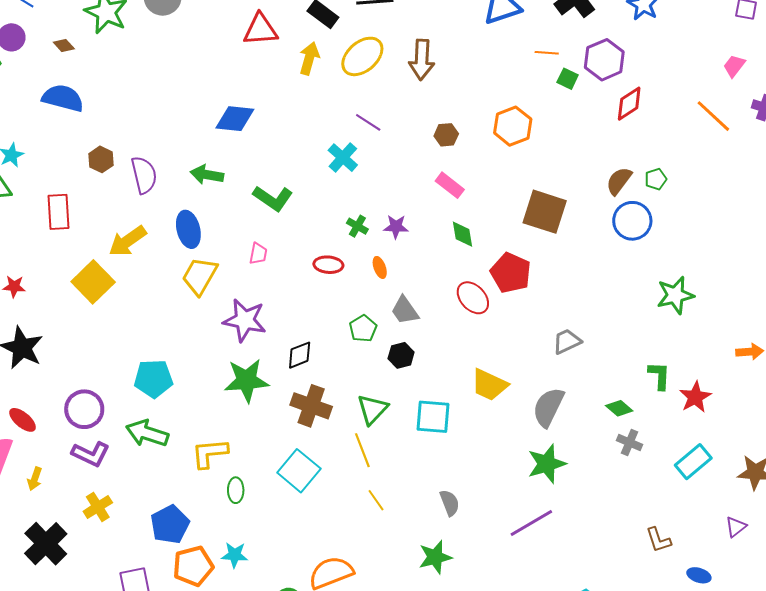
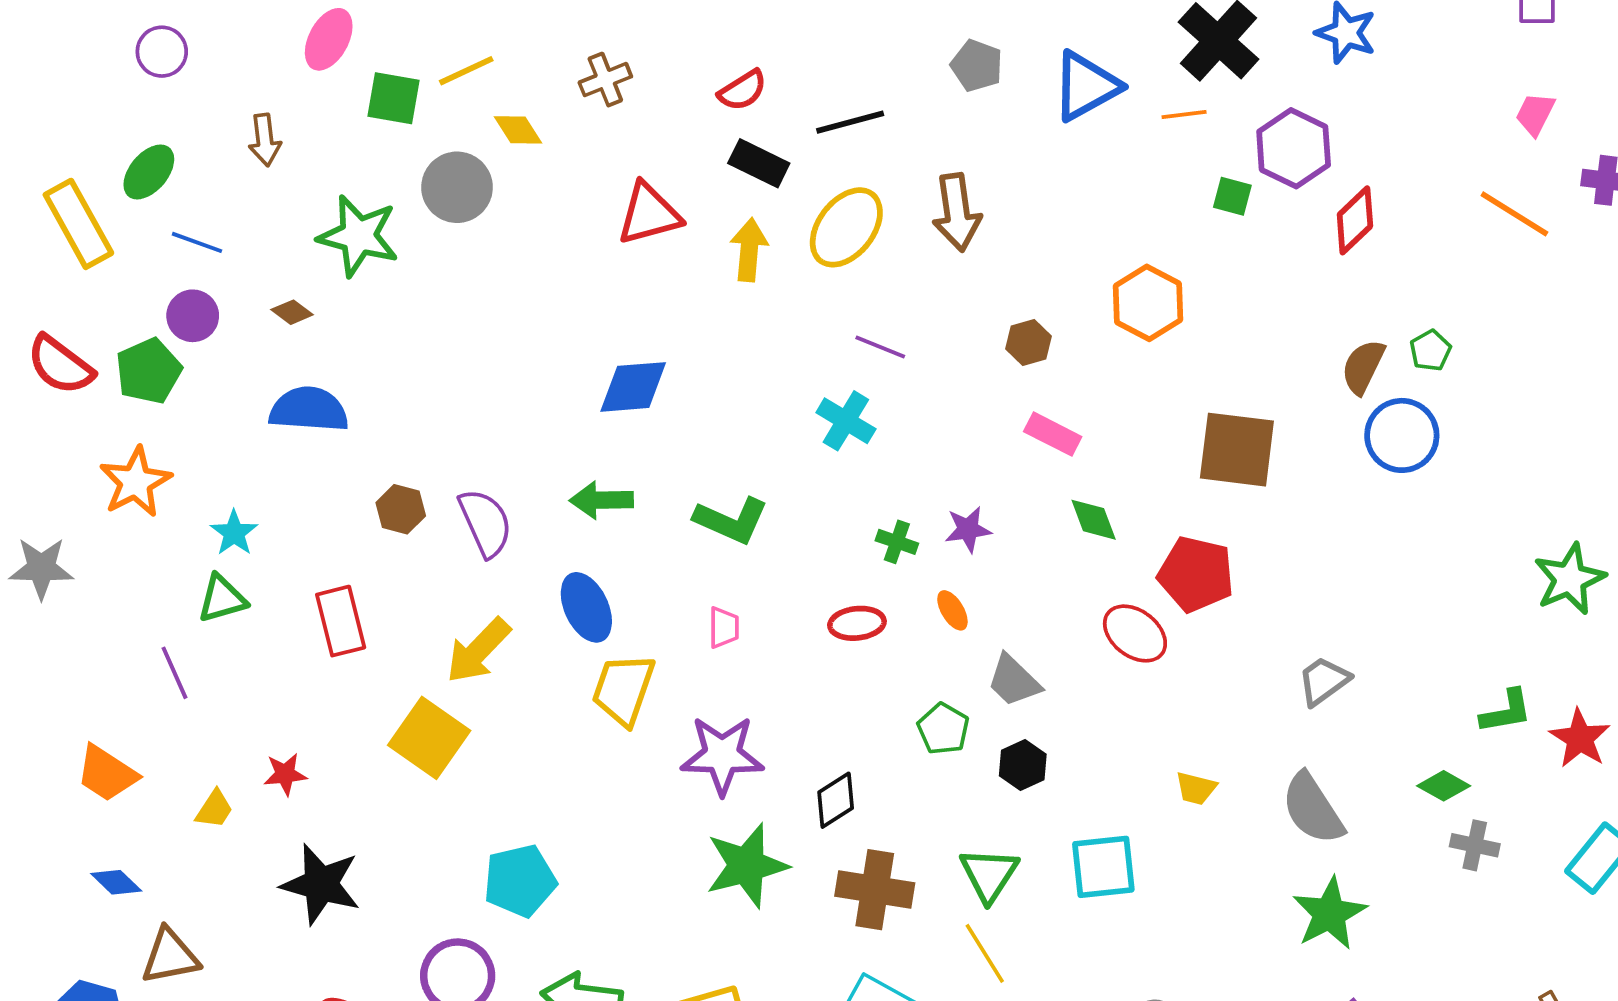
orange line: (547, 53) -> (1184, 114), moved
green star: (675, 295) -> (1570, 579), moved
green L-shape: (659, 376) -> (1506, 711), turned 88
cyan pentagon: (153, 379) -> (520, 881), moved
yellow trapezoid: (489, 385) -> (1196, 788), size x0.6
gray semicircle: (548, 407) -> (1313, 809), turned -48

